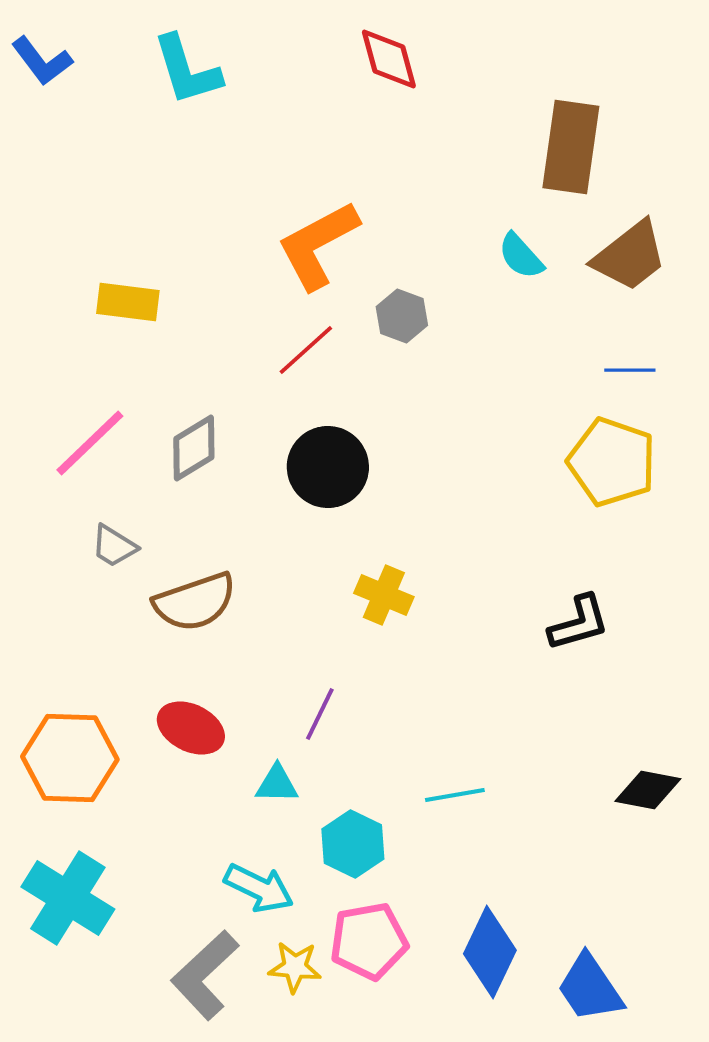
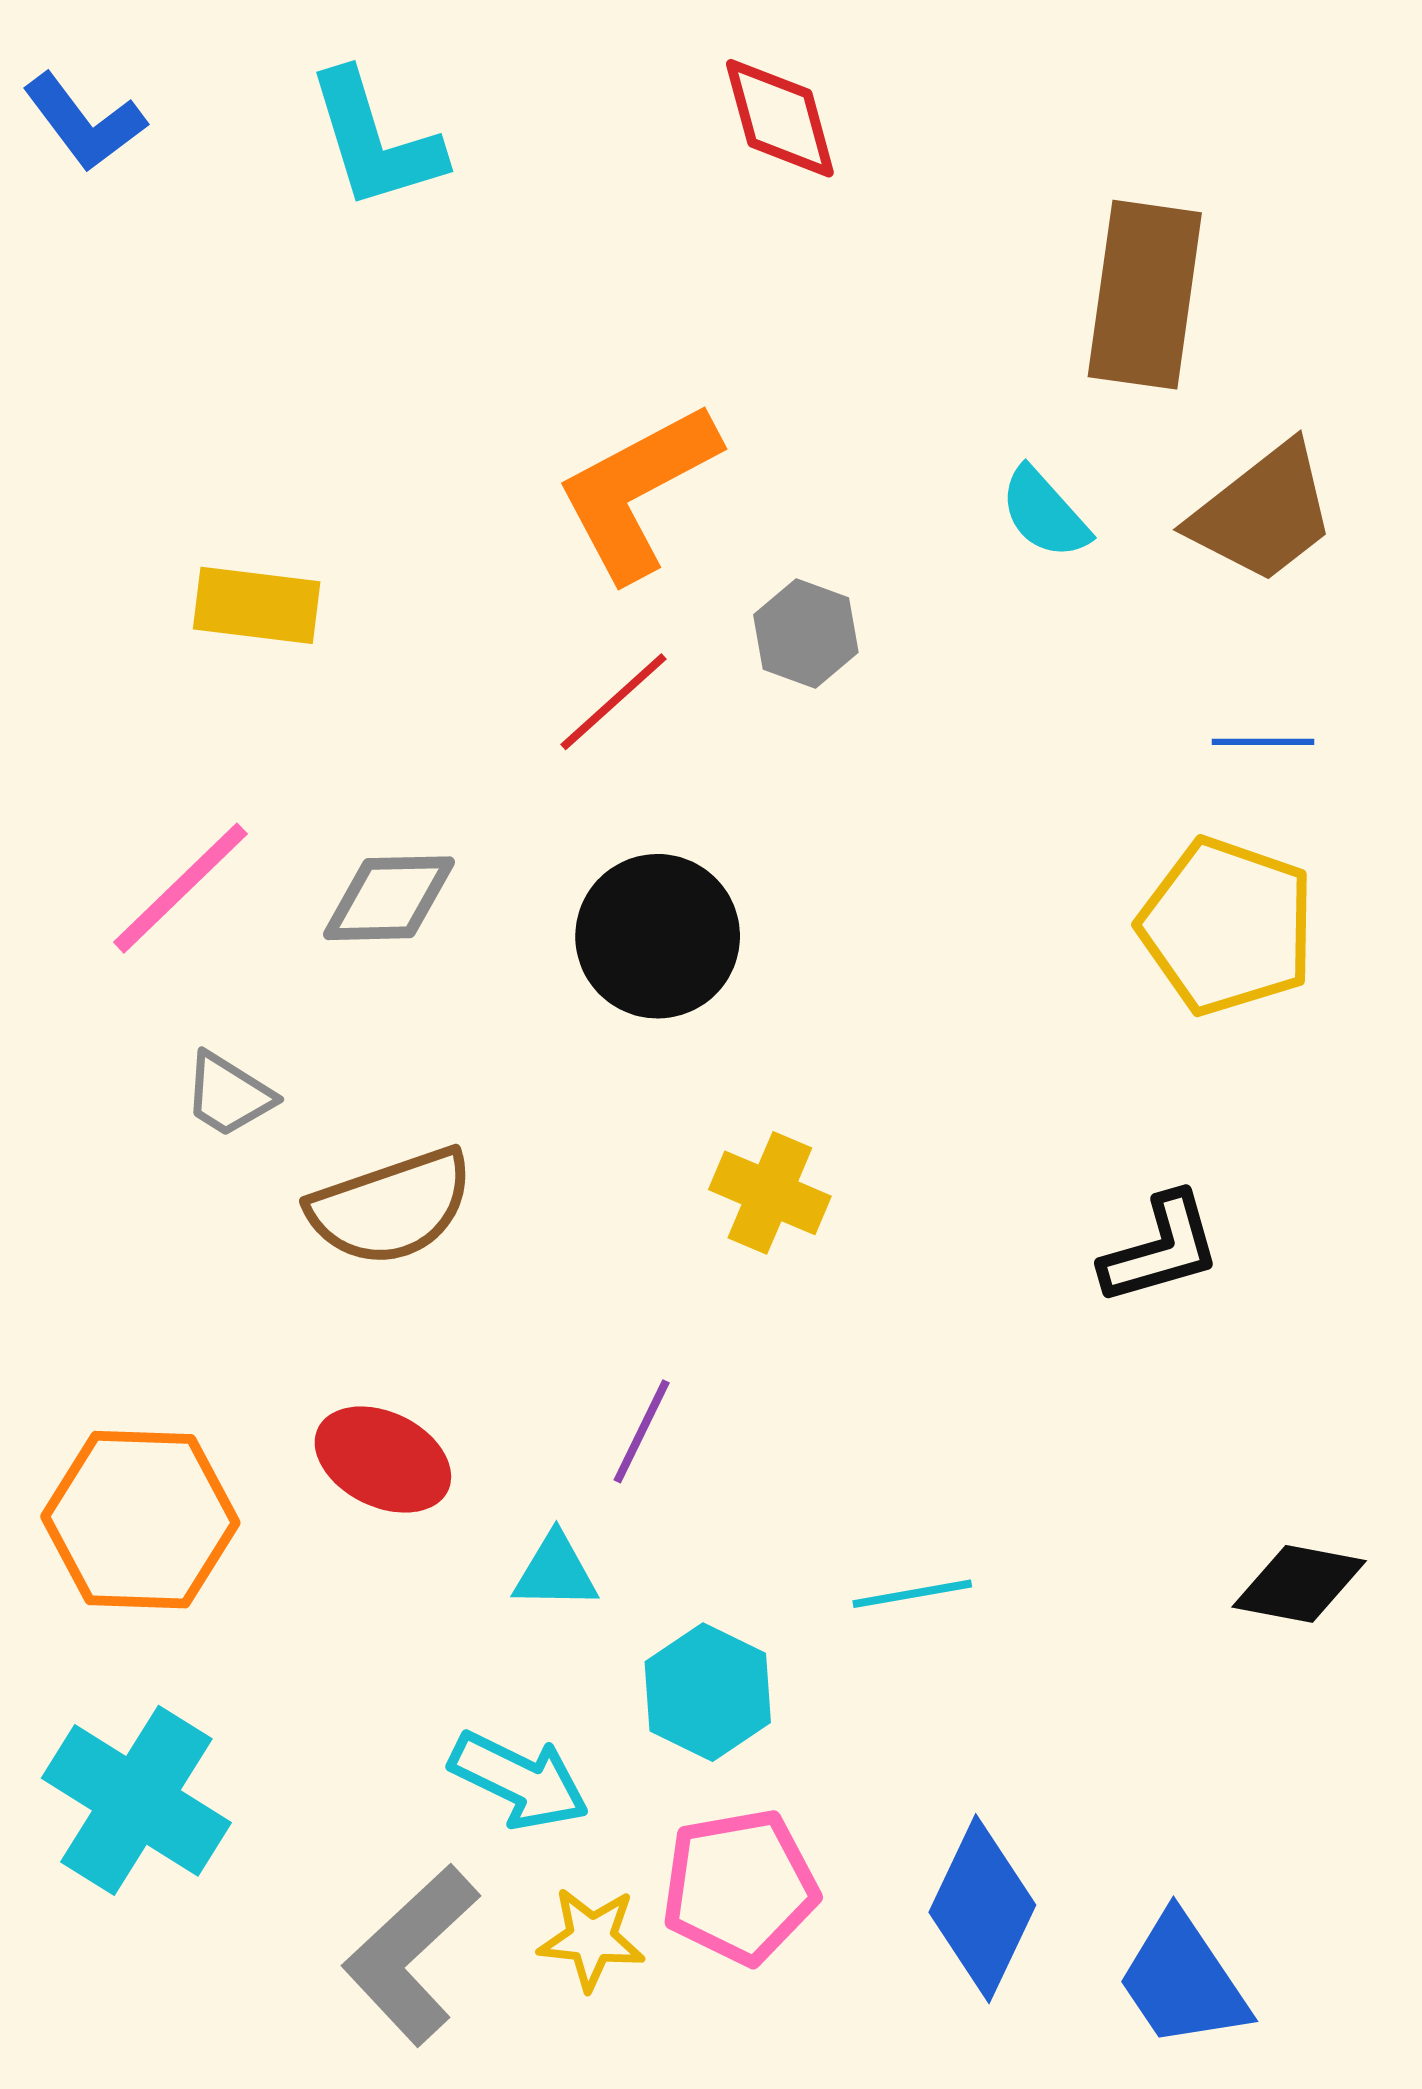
gray diamond: (194, 448) -> (389, 898), turned 30

